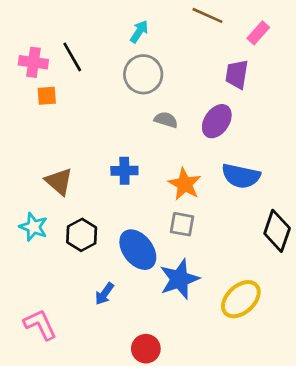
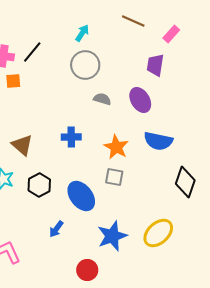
black line: (72, 57) -> (32, 52), turned 70
purple ellipse: (217, 121) -> (140, 100), turned -65
blue star: (179, 279) -> (112, 236), moved

